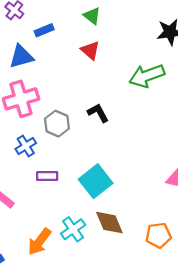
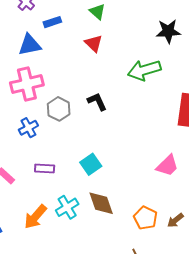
purple rectangle: (47, 176) -> (45, 169), moved
cyan square: (96, 181) -> (91, 164), size x0.7
orange pentagon: (158, 235) -> (145, 218), turned 30

